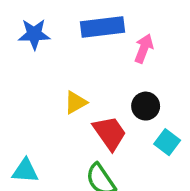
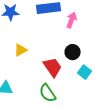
yellow triangle: (76, 102) -> (21, 50), moved

